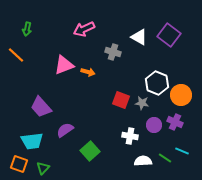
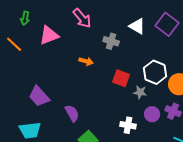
pink arrow: (84, 29) -> (82, 18), turned -105
pink triangle: (64, 65) -> (49, 35), moved
red square: (121, 100) -> (121, 78), moved
purple semicircle: (65, 130) -> (72, 113), moved, turned 96

